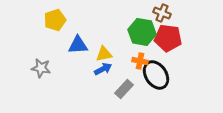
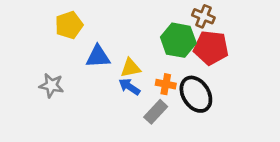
orange cross: (140, 61) -> (166, 84), moved
blue arrow: (103, 69) -> (129, 87), turned -120

